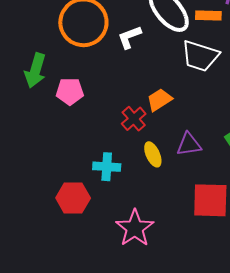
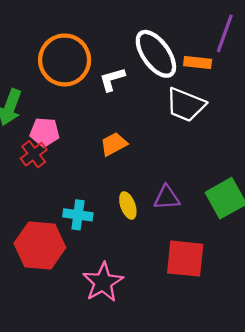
orange trapezoid: (159, 100) -> (114, 144), moved
red cross: (134, 119) -> (34, 154), moved
red hexagon: (73, 198) -> (40, 245), size x1.4

